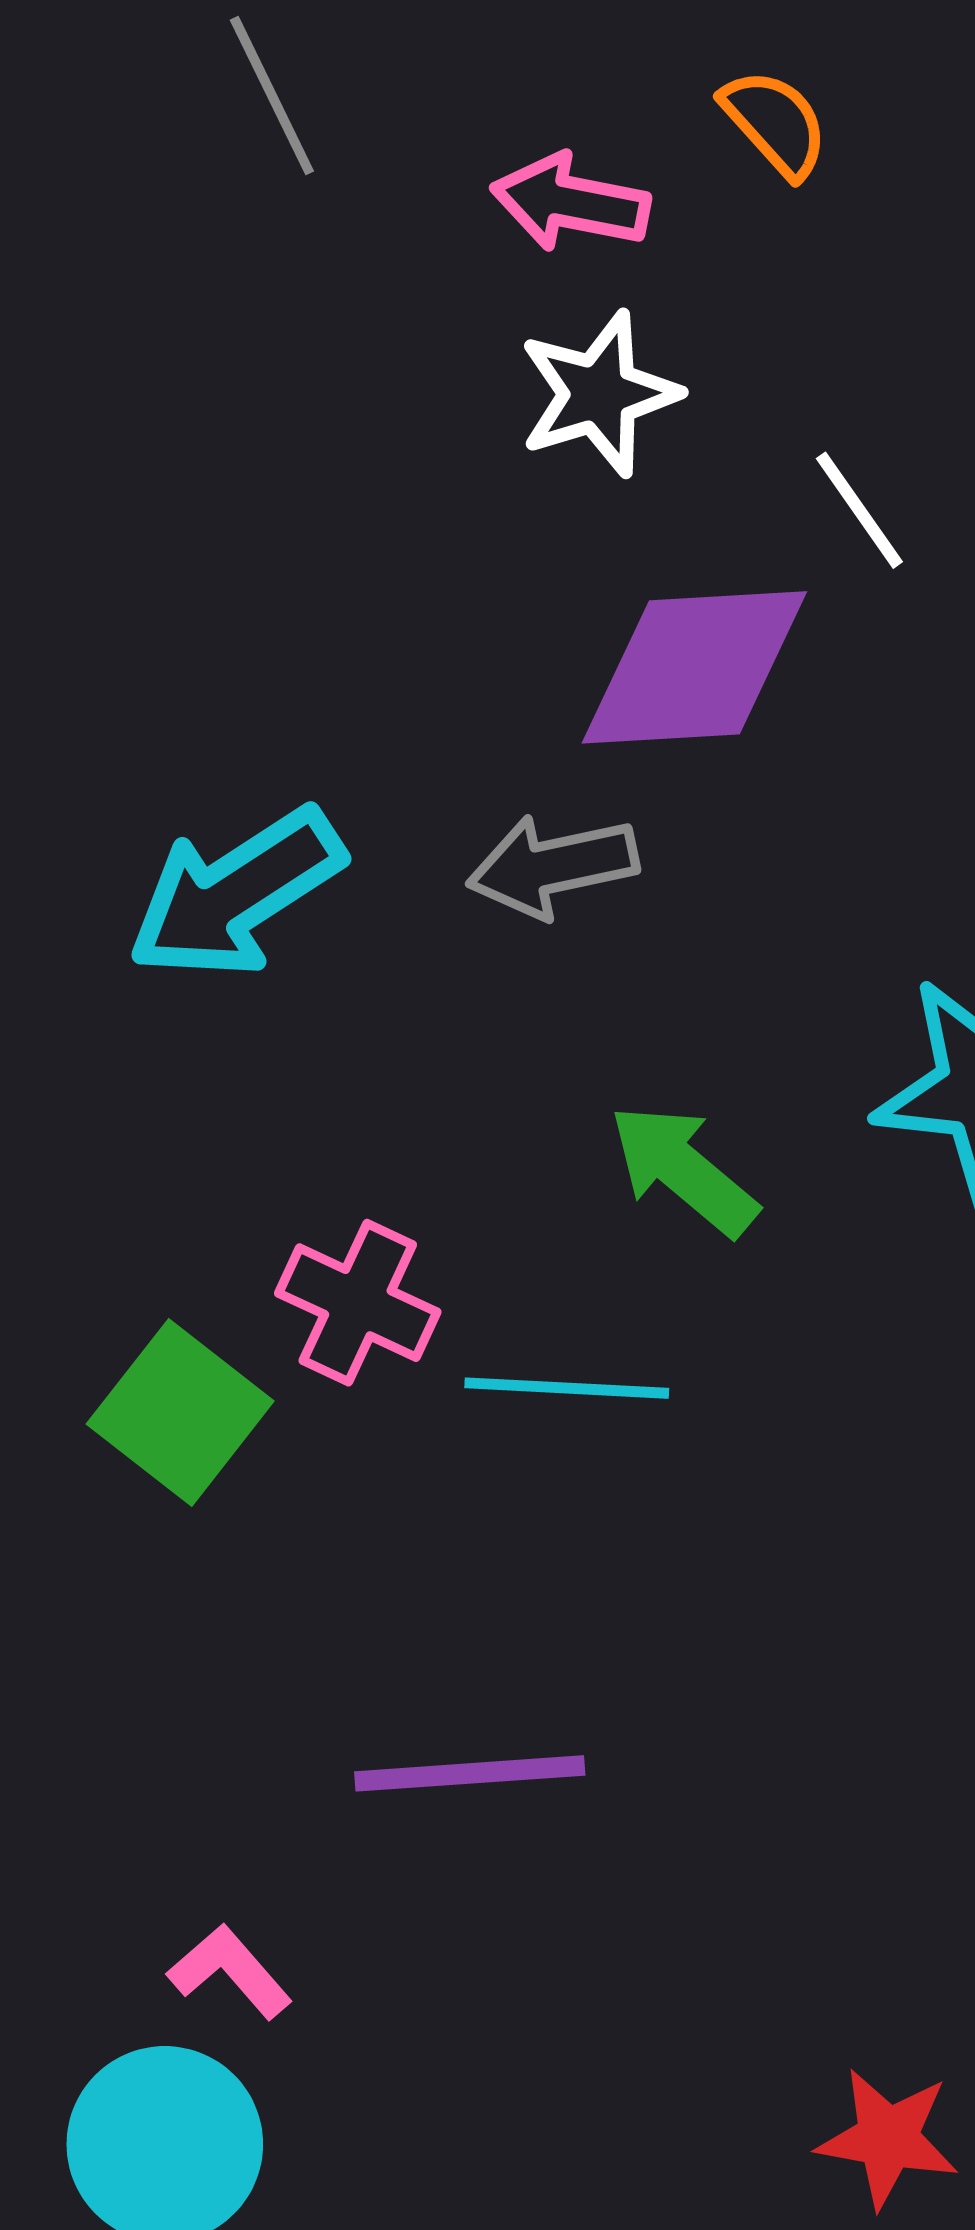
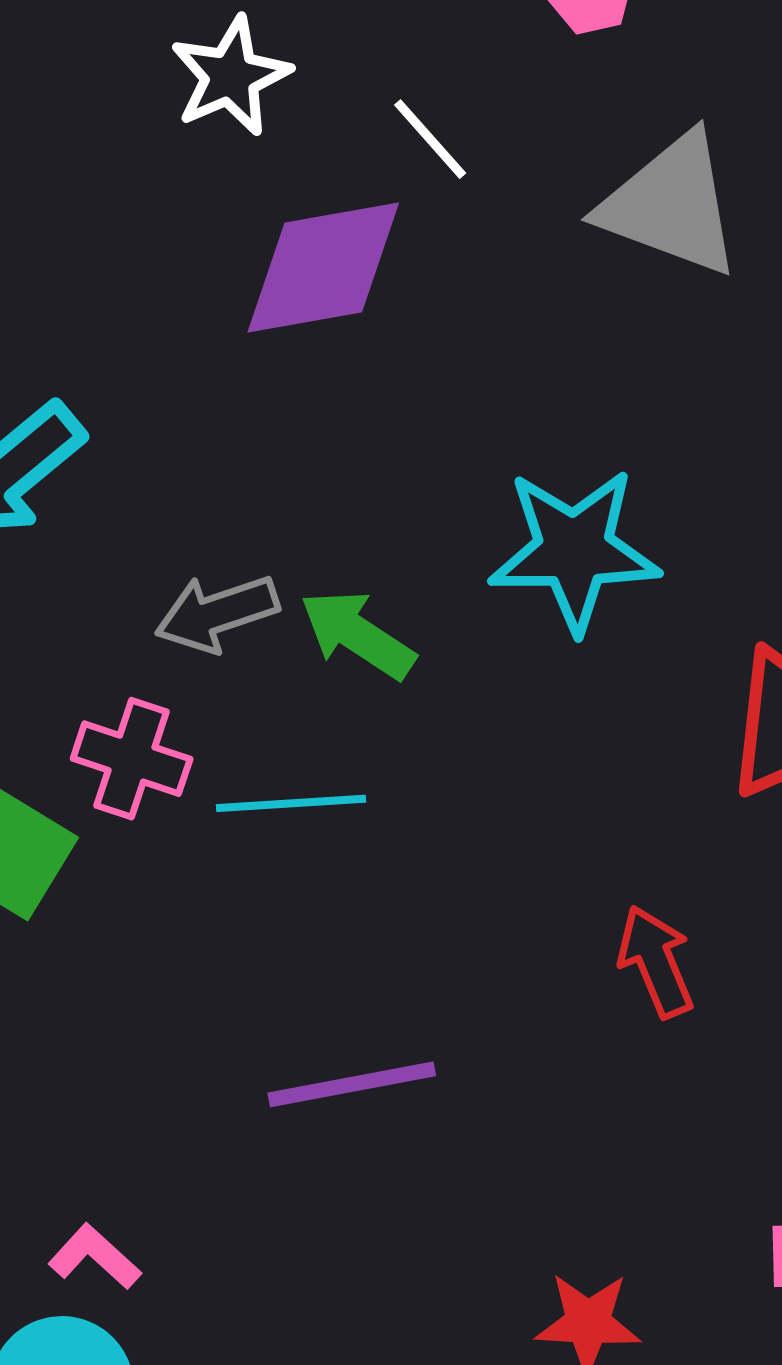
gray arrow: (553, 866) -> (217, 613), moved
purple line: (470, 1773) -> (352, 1084), moved

